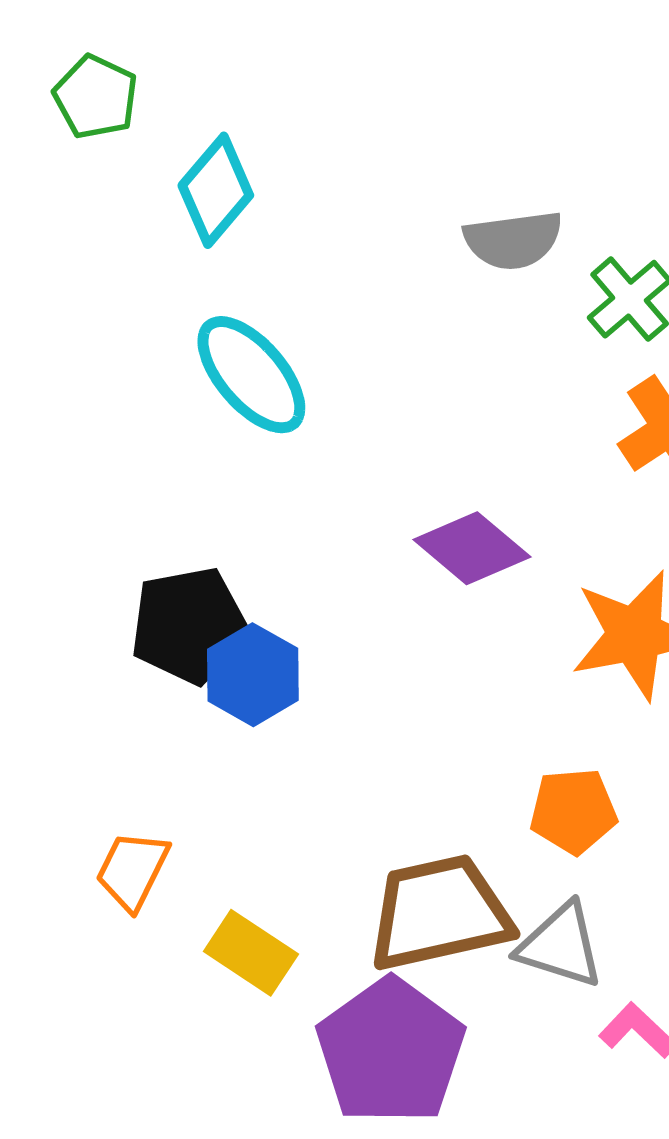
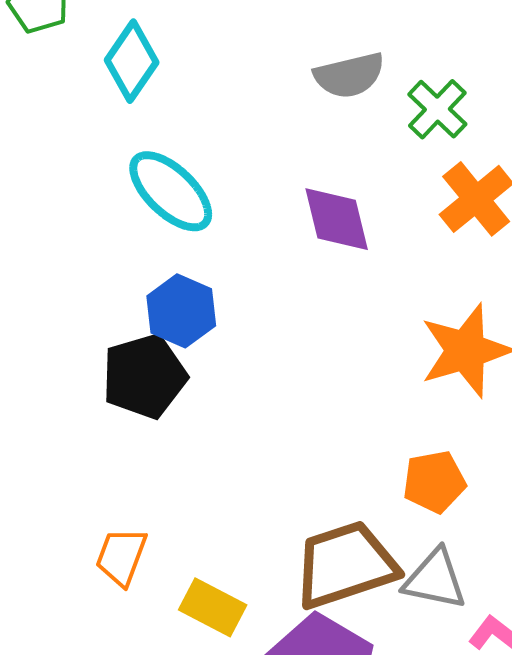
purple diamond: (472, 548) -> (337, 219), moved, turned 42
blue hexagon: (253, 675) -> (181, 311), moved

